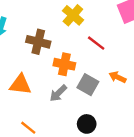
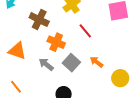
gray arrow: (58, 93) -> (46, 64), turned 70

